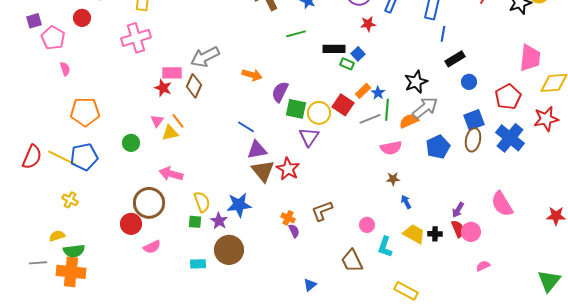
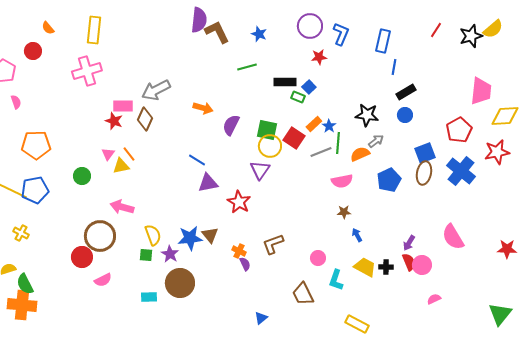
black star: (416, 82) -> (367, 115), turned 30
blue circle: (469, 82) -> (405, 115), moved
gray arrow: (425, 108) -> (376, 141), size x0.6
green square: (296, 109) -> (267, 130), moved
brown triangle: (263, 171) -> (210, 235), moved, size x0.7
green semicircle: (74, 251) -> (25, 284), turned 70

